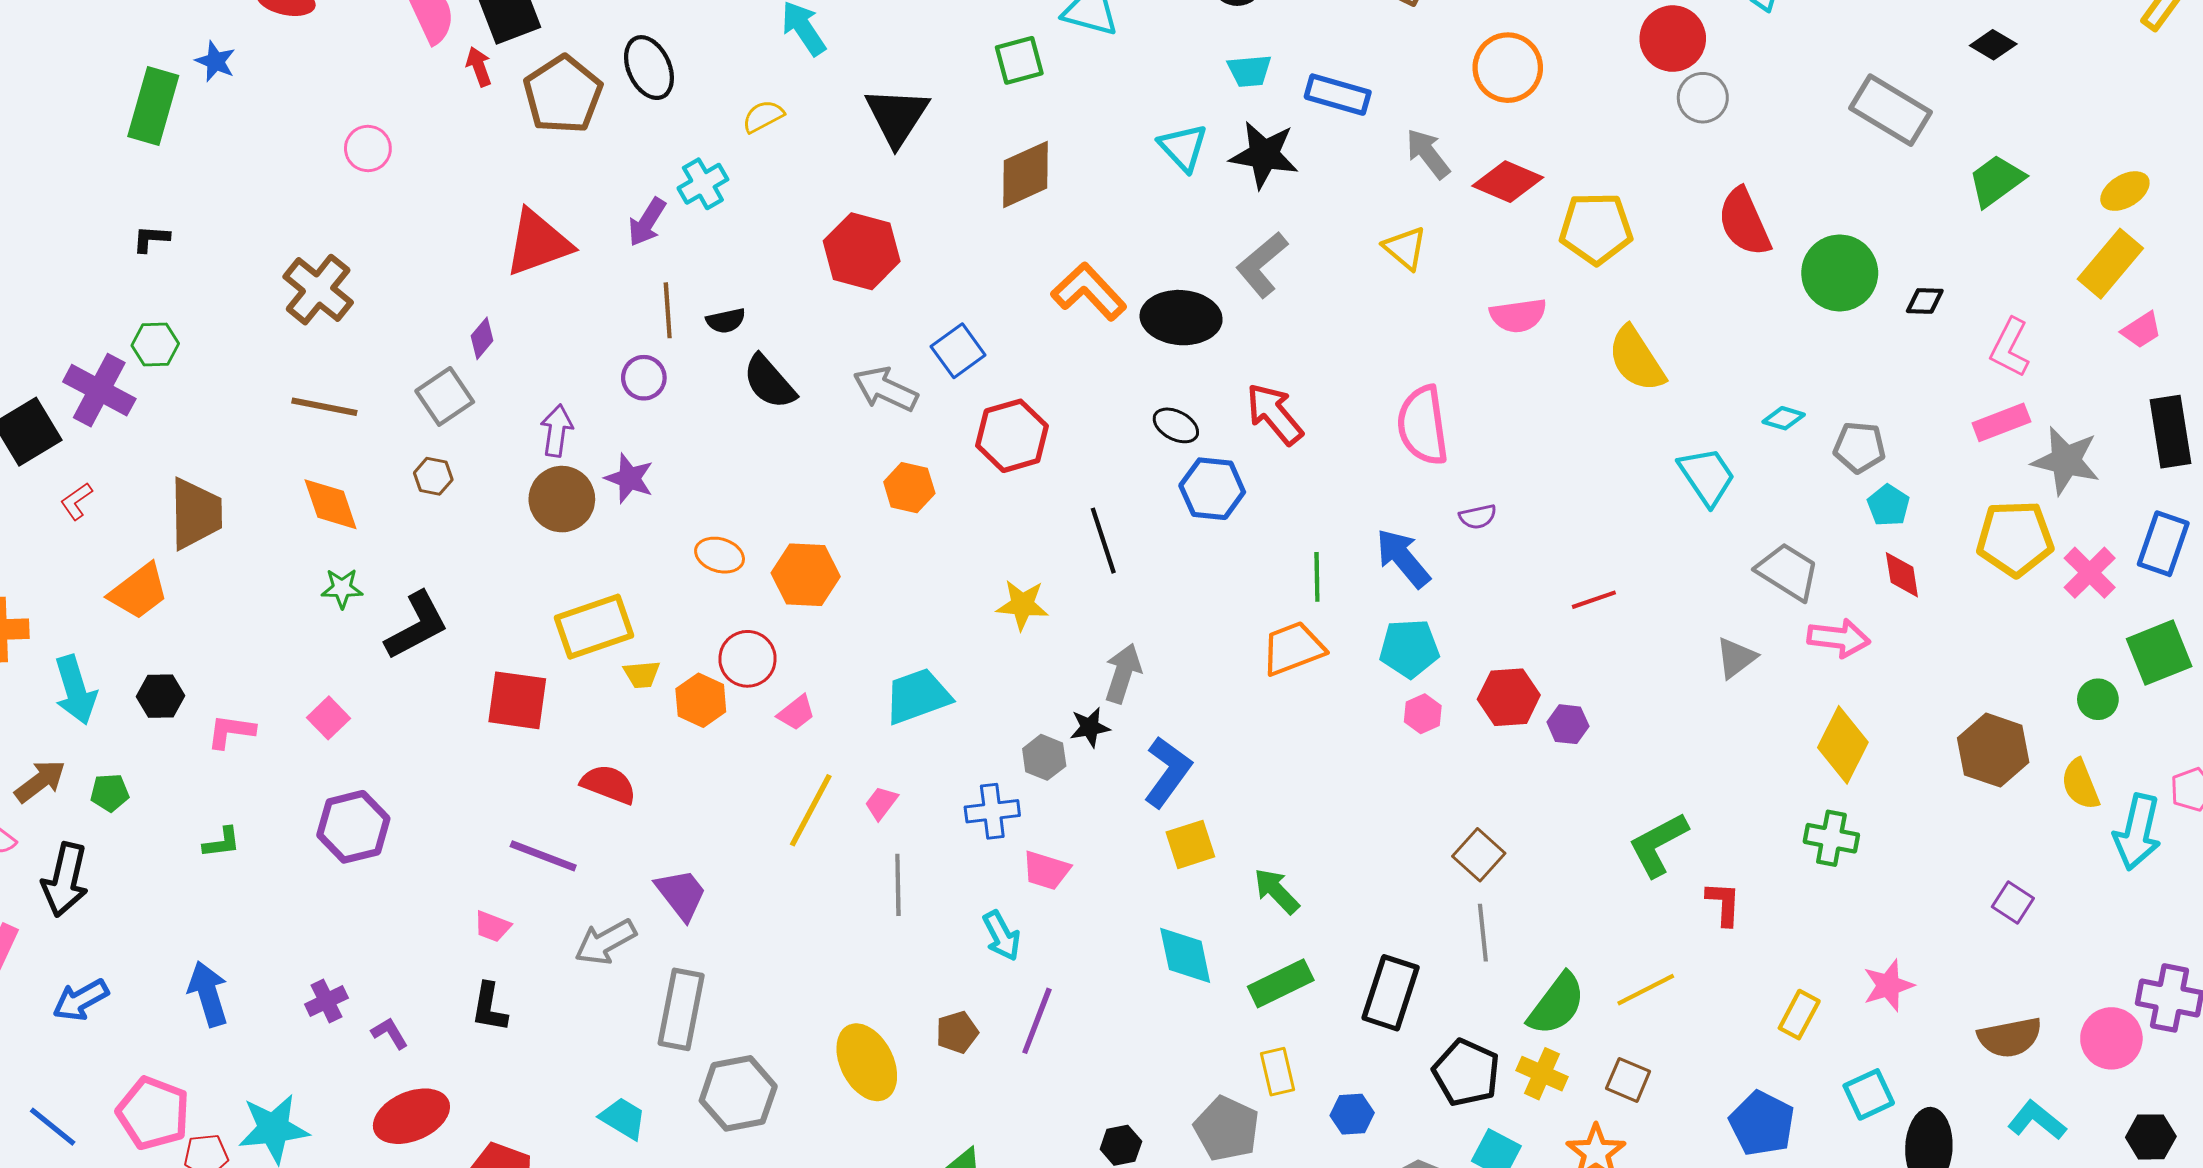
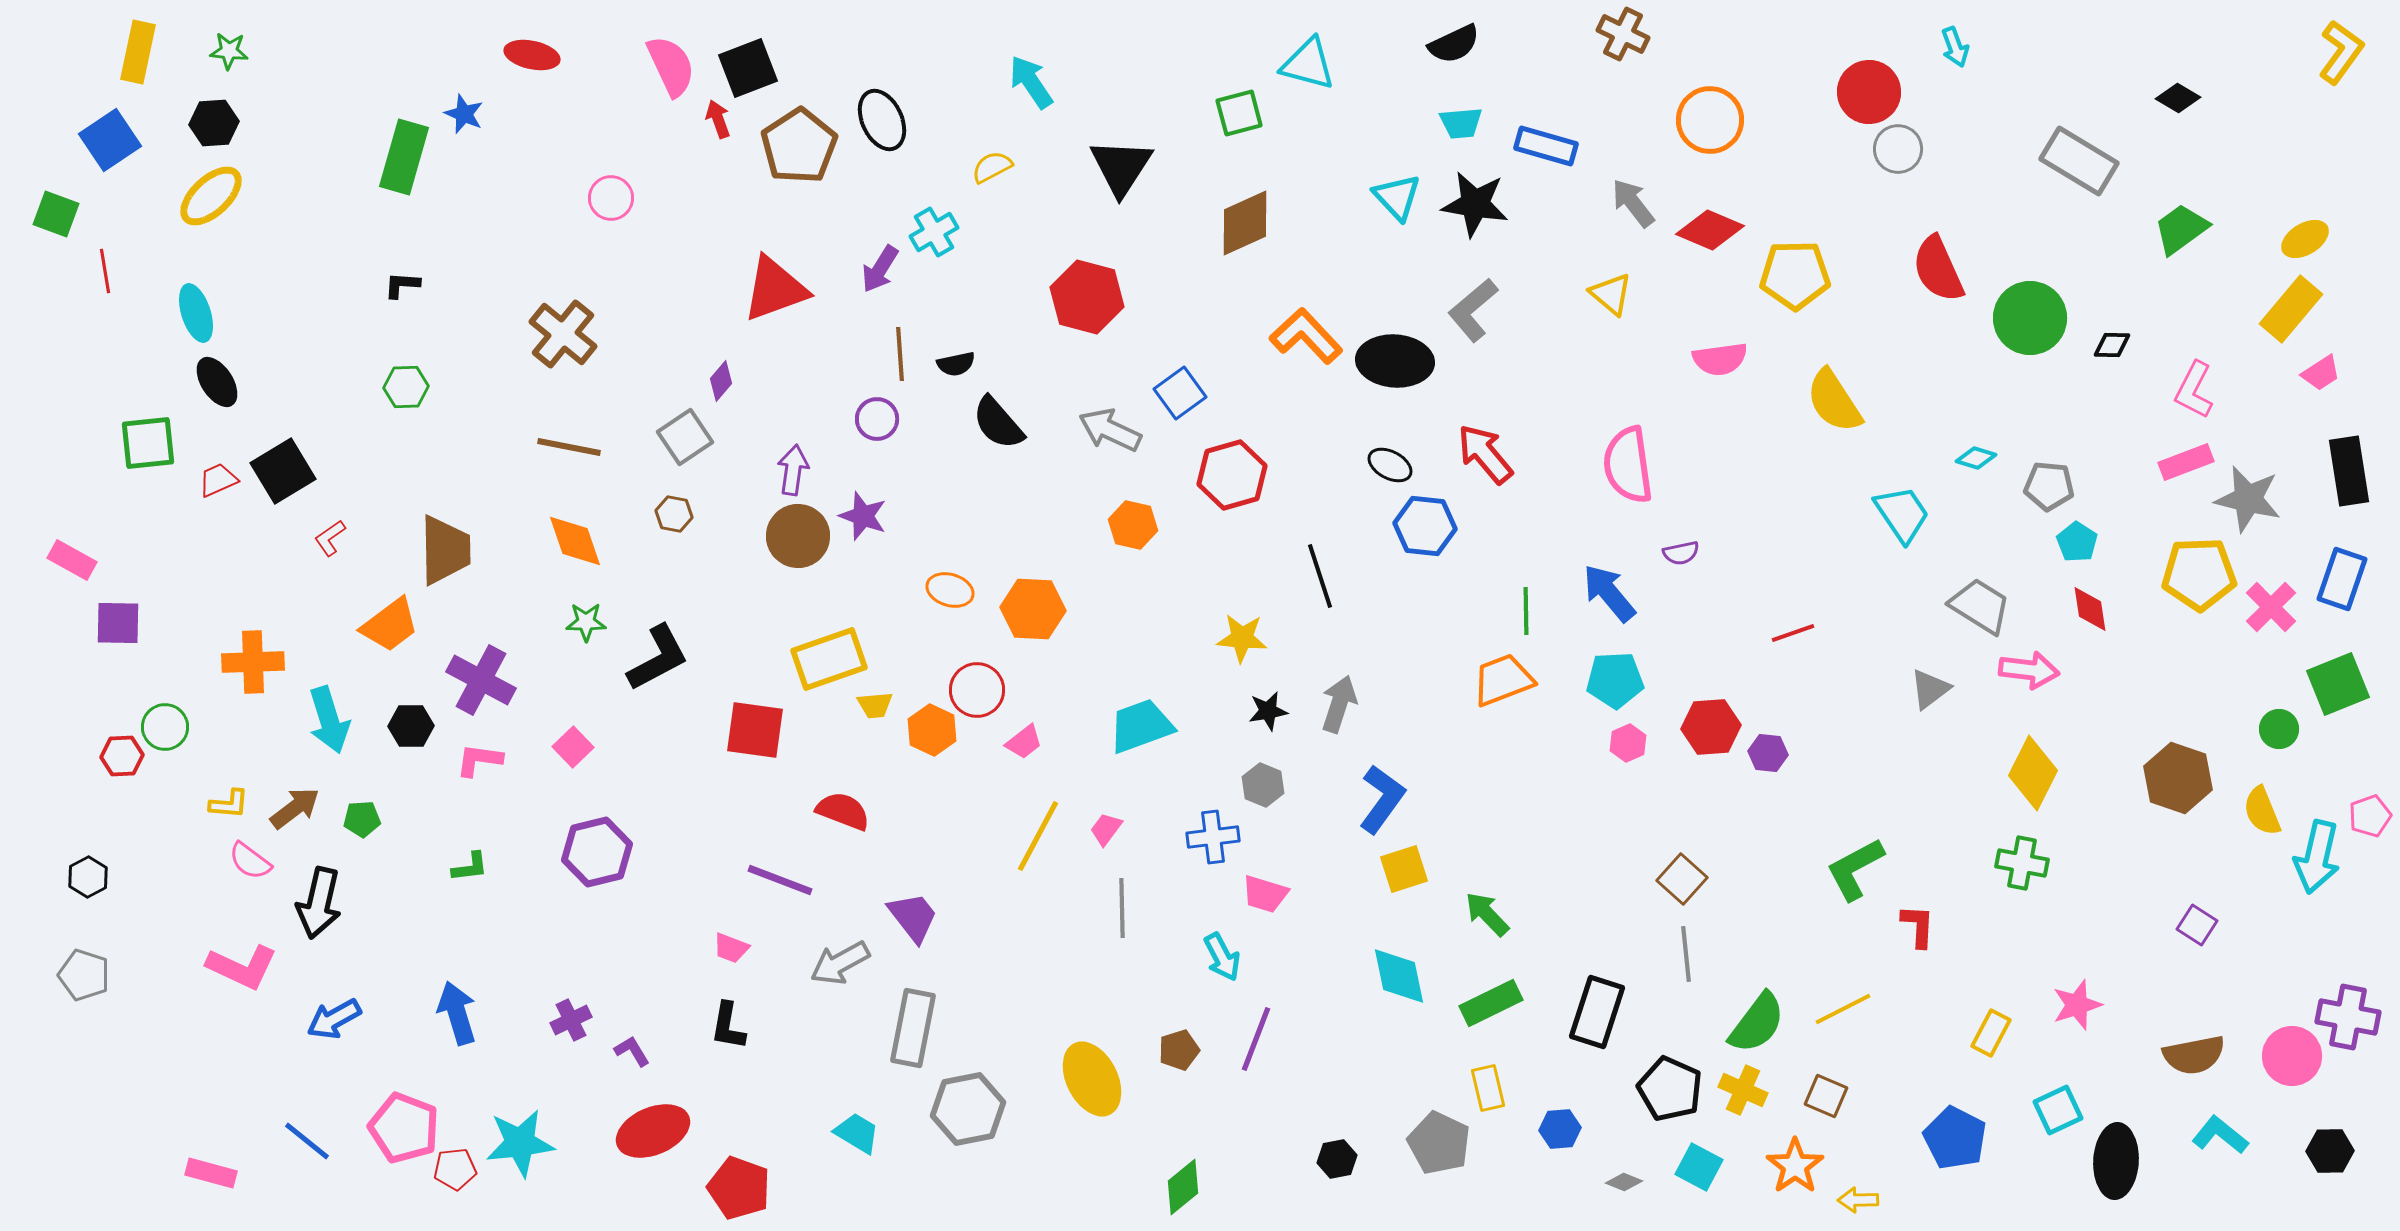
purple cross: (99, 390) -> (481, 680), moved
black star: (1090, 727) -> (1268, 711), moved

